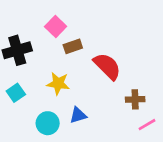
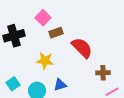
cyan square: (16, 93) -> (13, 84), moved

